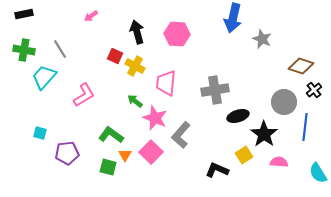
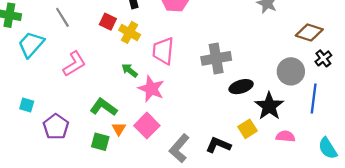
gray line: (60, 49) -> (62, 17), moved
gray L-shape: (181, 135) -> (179, 148), moved
purple pentagon: (67, 153) -> (56, 127), turned -30

